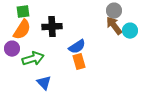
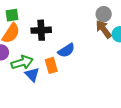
orange rectangle: (79, 62) -> (51, 65), moved
blue triangle: (44, 83) -> (32, 75), moved

